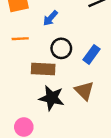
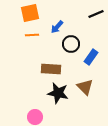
orange line: (20, 39) -> (32, 35), moved
black circle: (61, 48) -> (71, 44), moved

